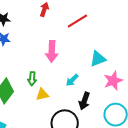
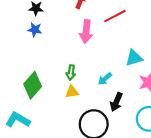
pink arrow: (52, 51) -> (86, 32), moved
green arrow: (32, 79) -> (71, 72), moved

